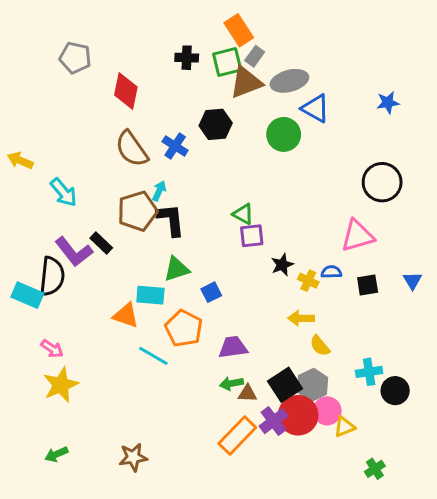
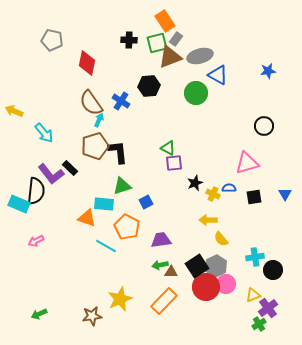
black circle: (382, 182) -> (264, 126), size x0.7
cyan arrow: (159, 191) -> (99, 120), moved
pink arrow: (52, 349) -> (36, 241), turned 119
yellow star: (61, 385) -> (120, 299), moved
purple cross: (274, 421) -> (268, 308), moved
yellow triangle: (344, 427) -> (253, 295), moved

